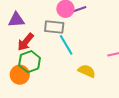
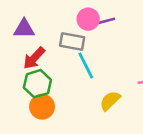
yellow semicircle: (87, 71) -> (110, 101), turned -72
orange circle: (20, 75) -> (42, 107), moved

